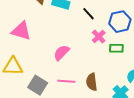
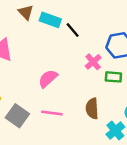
black line: (89, 14) -> (73, 30), moved
brown semicircle: (92, 82) -> (92, 109), moved

